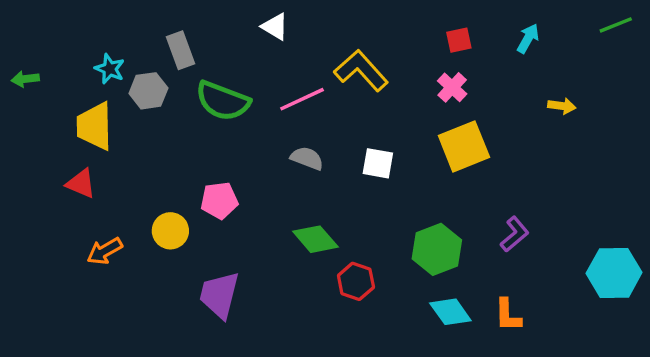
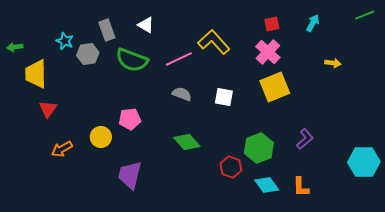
white triangle: (275, 27) -> (146, 25), moved
pink cross: (452, 87) -> (268, 52), size x1.4
yellow trapezoid: (94, 126) -> (36, 74), moved
red triangle: (81, 184) -> (48, 109), turned 42
red hexagon: (356, 281) -> (231, 167), moved

